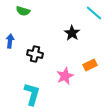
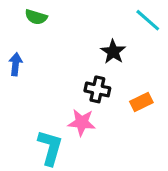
black cross: (35, 54) -> (97, 89), moved
pink star: (65, 76) -> (82, 122), moved, turned 30

